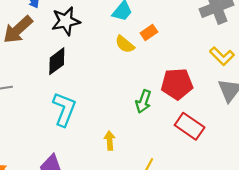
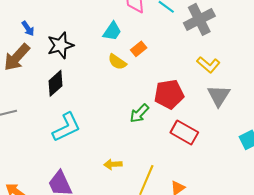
green arrow: (143, 101) -> (139, 113), turned 30
cyan L-shape: (64, 109) -> (67, 127), turned 48
yellow arrow: (110, 141) -> (113, 164), moved, turned -84

